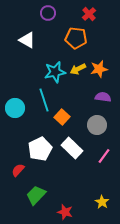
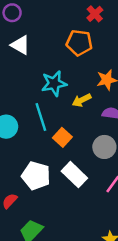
purple circle: (48, 13) -> (12, 13), moved
yellow arrow: (78, 69) -> (82, 100), moved
white pentagon: (40, 149) -> (36, 176), turned -30

